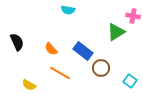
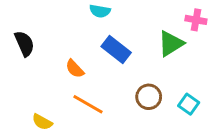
black semicircle: (17, 42) -> (24, 44), moved
blue rectangle: (83, 51) -> (116, 49), moved
cyan square: (130, 81) -> (189, 104), moved

